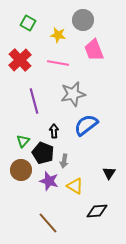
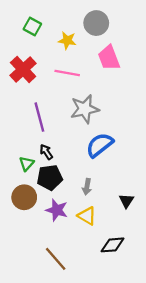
black arrow: (54, 131) -> (46, 152), moved, turned -32
black pentagon: (43, 153) -> (50, 178), turned -30
gray arrow: (64, 161) -> (87, 187), moved

